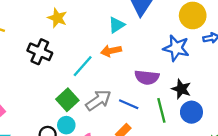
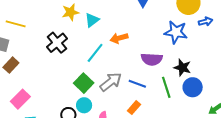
yellow star: (57, 18) -> (70, 12), turned -30
cyan triangle: (117, 25) -> (92, 20), moved
black cross: (40, 52) -> (57, 43), turned 30

